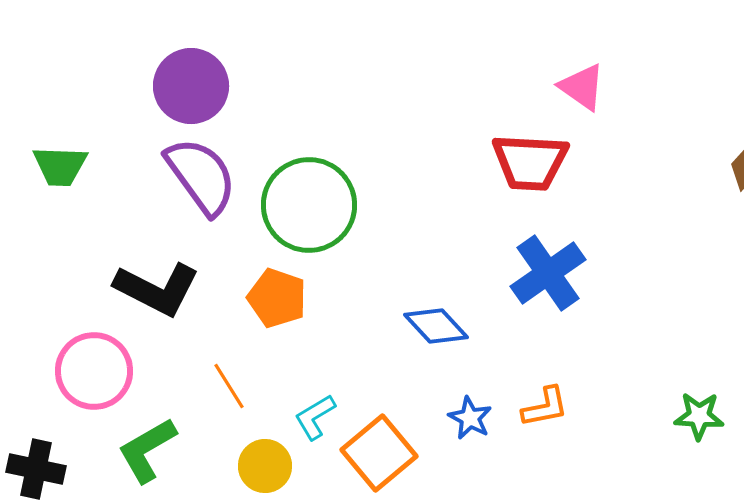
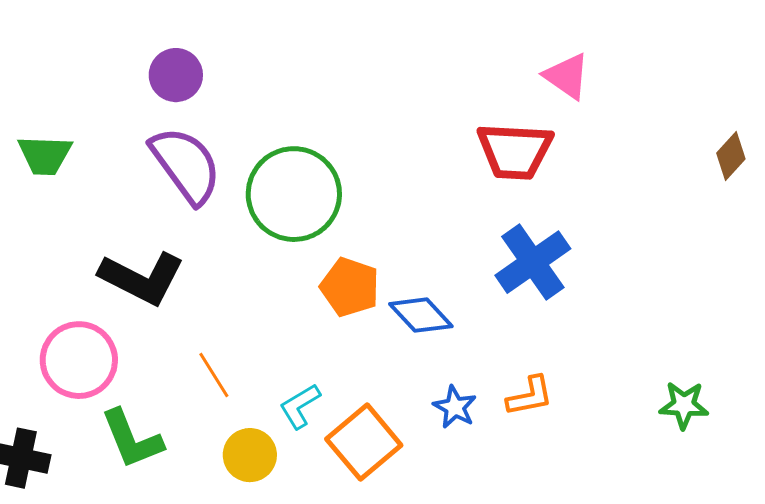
purple circle: (191, 86) -> (176, 75), size x0.7
orange pentagon: (277, 298) -> (350, 287), moved
green L-shape: (147, 450) -> (132, 439), turned -82

